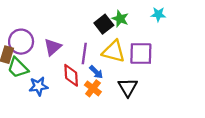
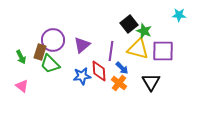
green star: (120, 19) -> (144, 31), moved
blue star: (38, 86) -> (82, 76), moved

